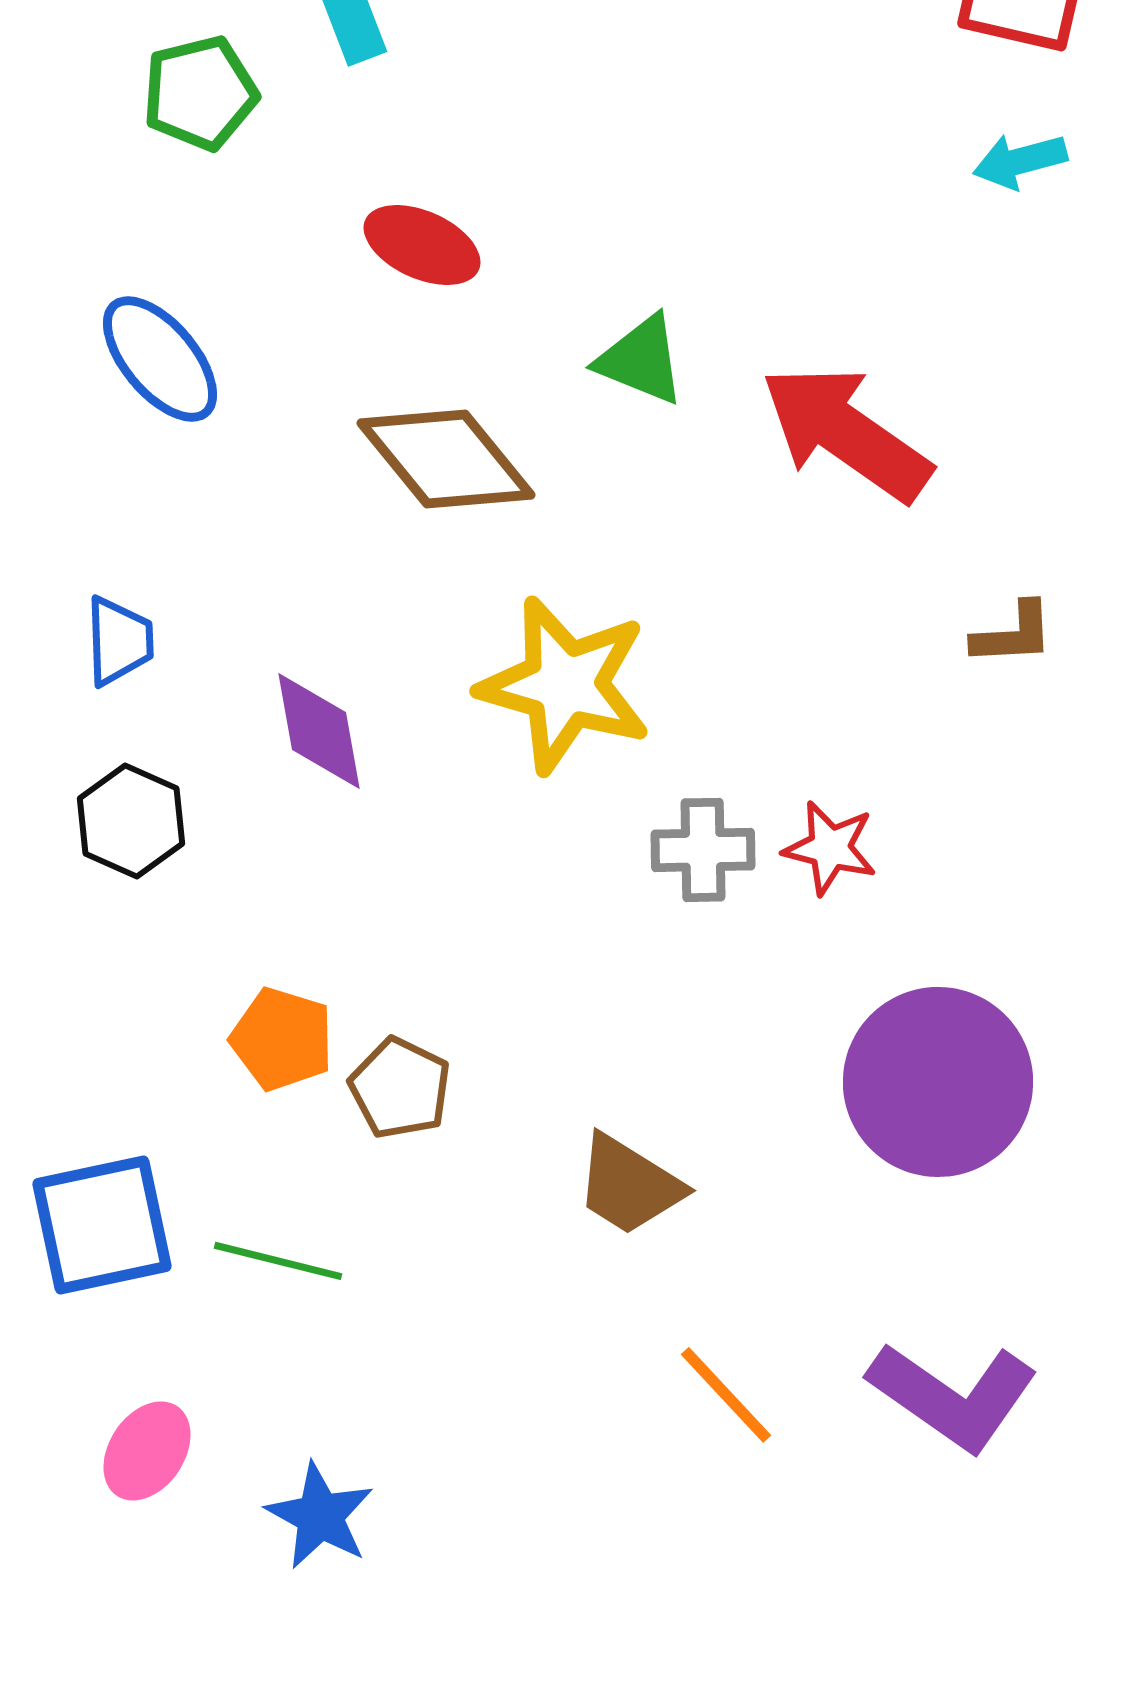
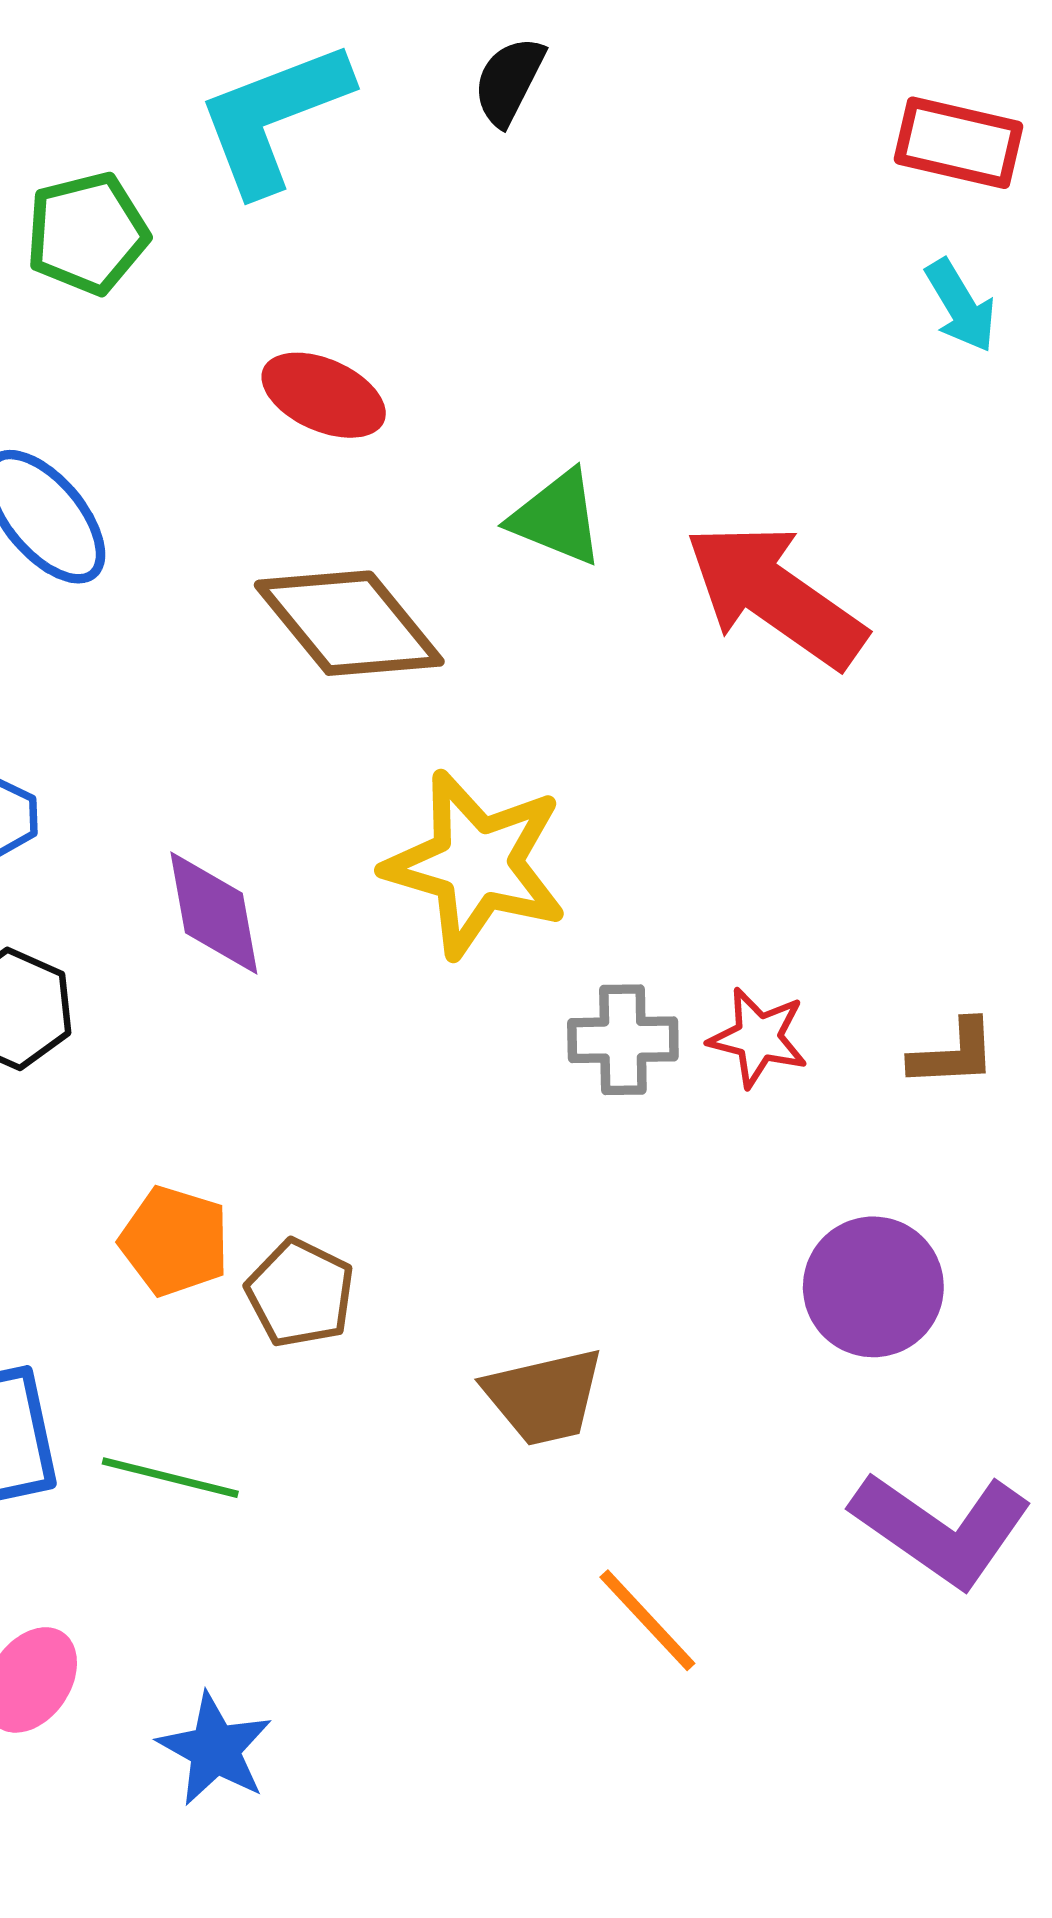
cyan arrow: (1020, 161) -> (961, 306), turned -106
brown L-shape: (1013, 634) -> (953, 1054), moved
purple circle: (938, 1082) -> (873, 1287), size x0.7
brown trapezoid: (629, 1185) -> (544, 1397), turned -45
purple L-shape: (953, 1396) -> (941, 1529), moved

